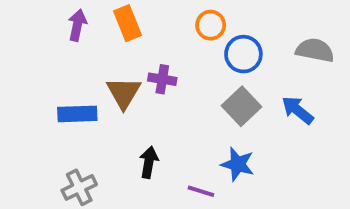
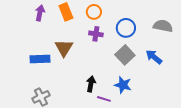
orange circle: (211, 25) -> (94, 12), moved
purple cross: (162, 79) -> (96, 34), moved
black arrow: (149, 162) -> (91, 84), moved

